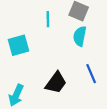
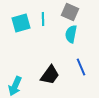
cyan square: (18, 45) -> (21, 23), moved

